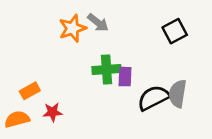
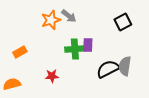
purple rectangle: (125, 77) -> (88, 45), moved
orange rectangle: (30, 91) -> (20, 52), moved
red star: (53, 112) -> (52, 76), moved

